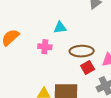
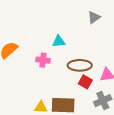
red square: (88, 68) -> (85, 82), turned -32

